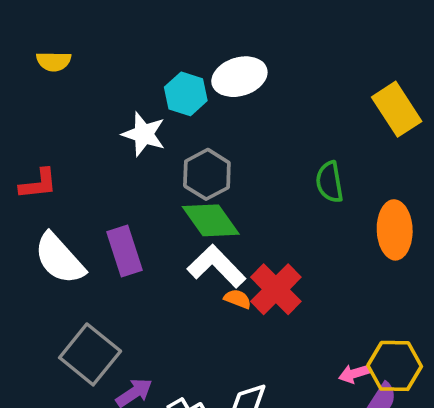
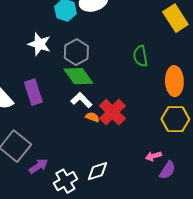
white star: (144, 134) -> (39, 44), moved
white L-shape: (216, 266) -> (81, 100), size x0.7
yellow hexagon: (395, 366) -> (175, 119), moved

